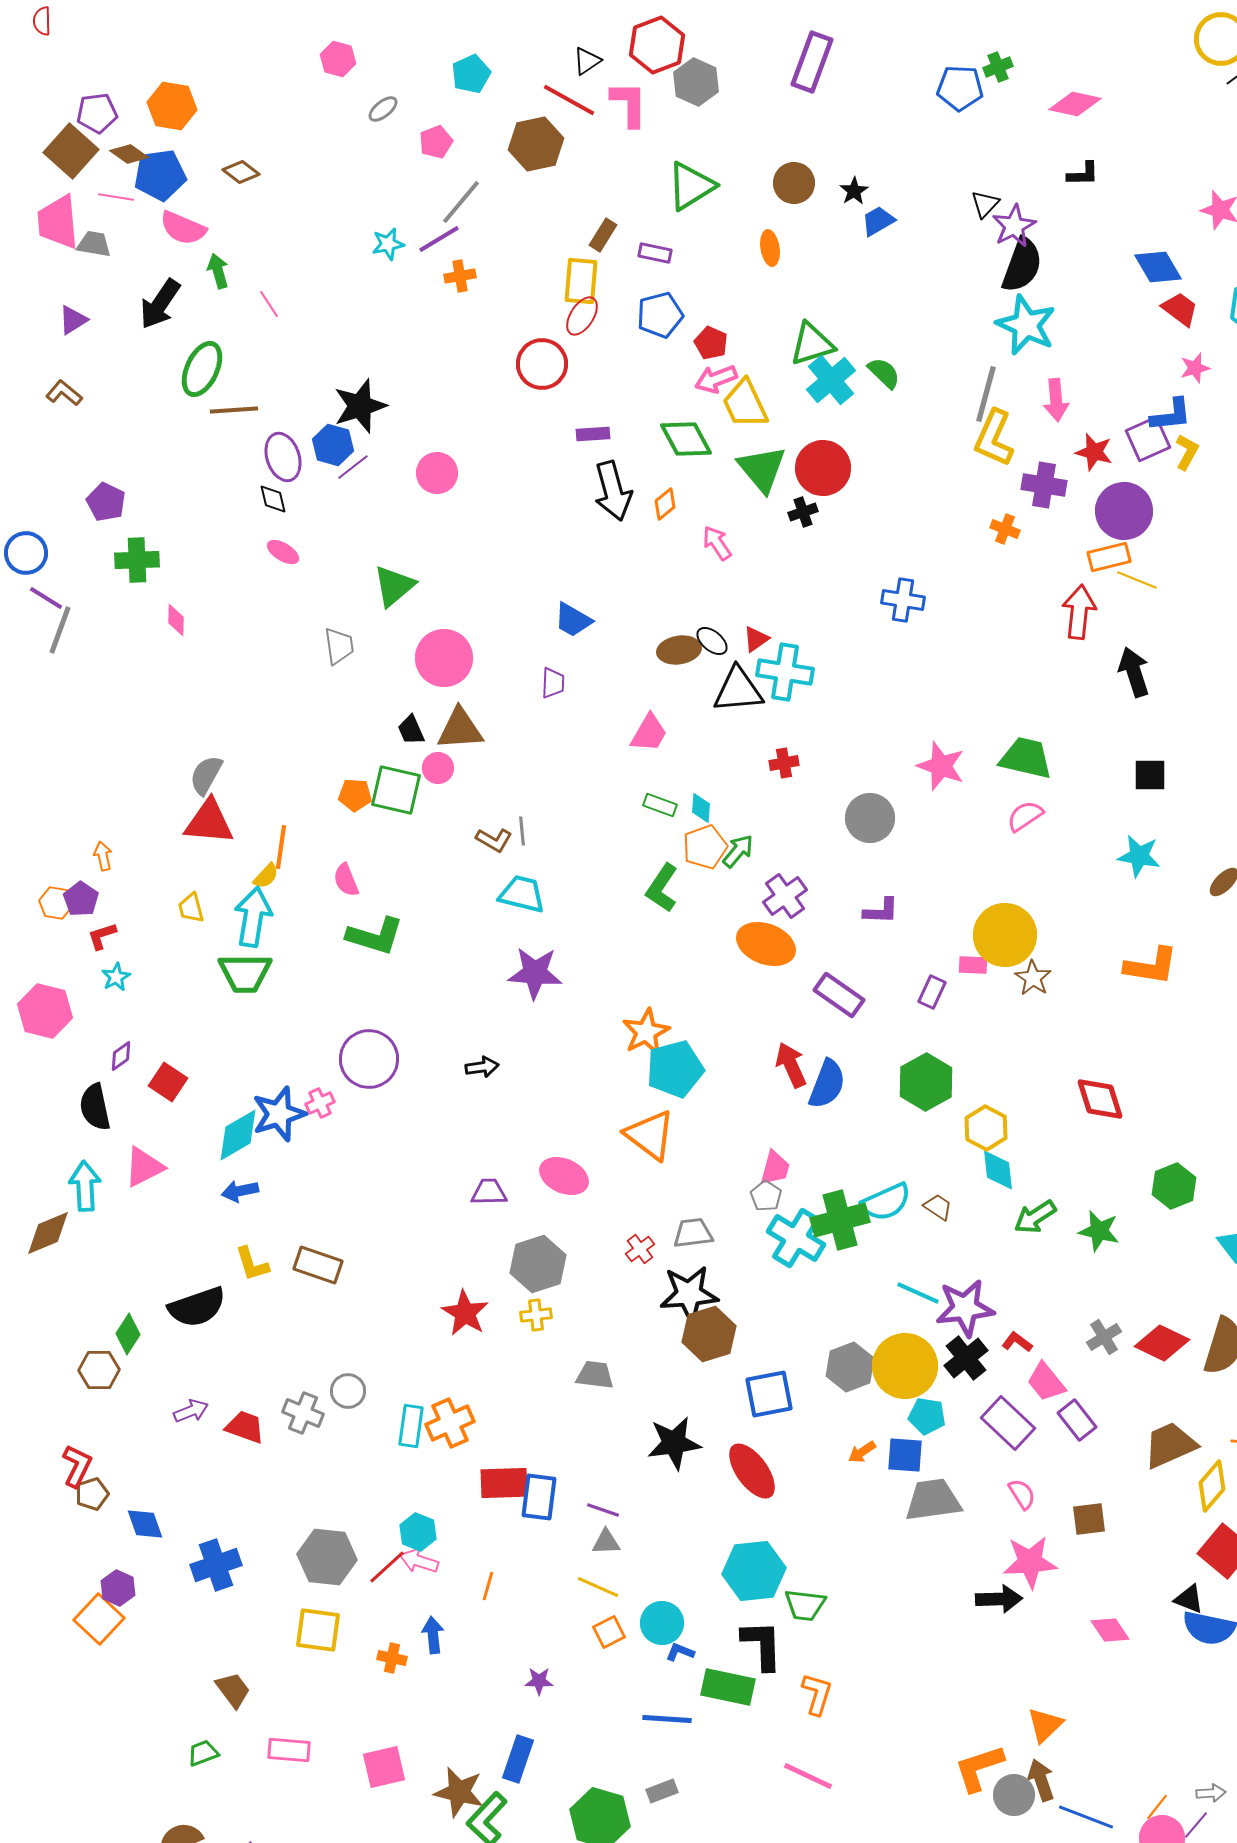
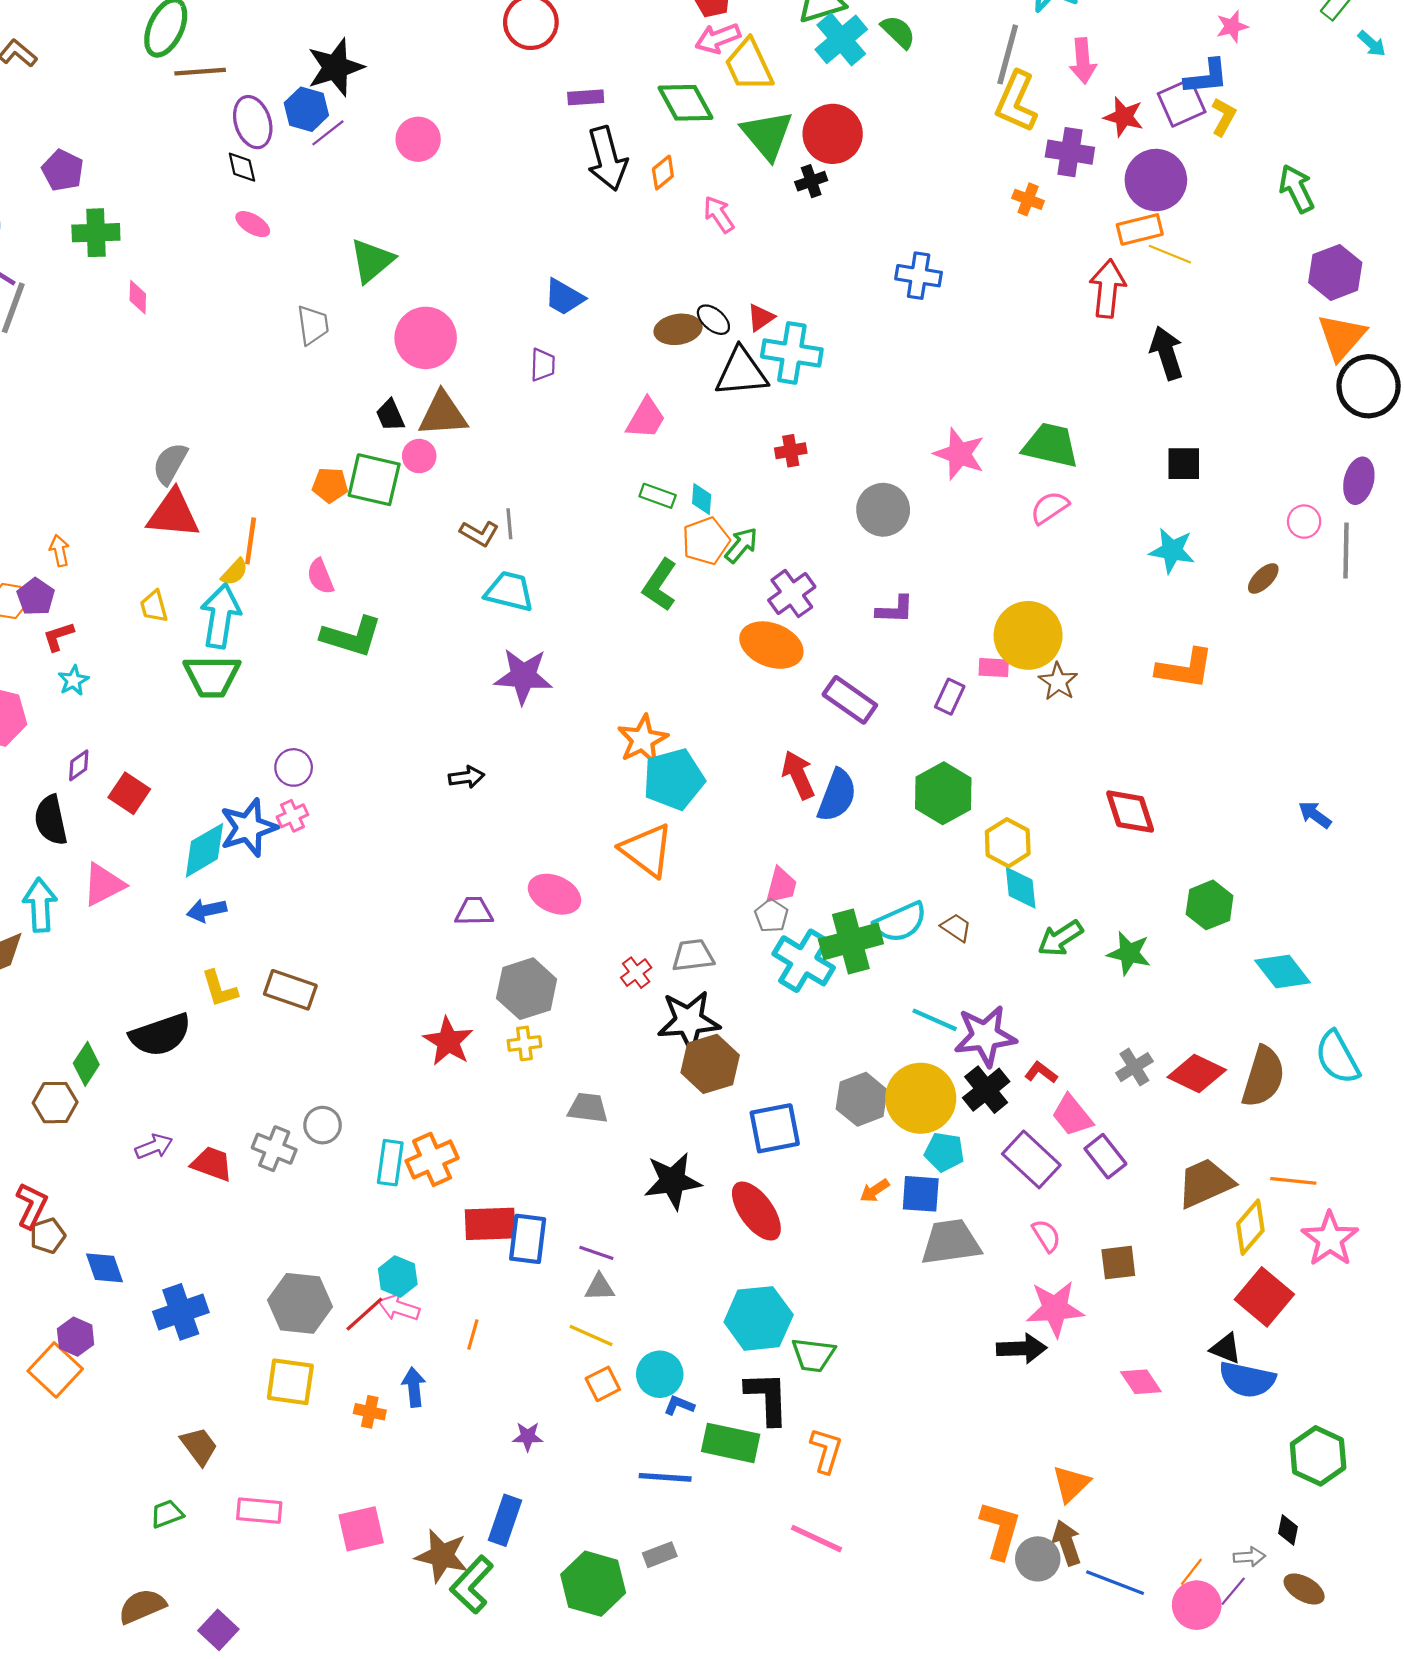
purple circle: (369, 1059) -> (294, 767), moved, size x0.6
orange L-shape: (979, 1768) -> (1000, 1530), turned 124

